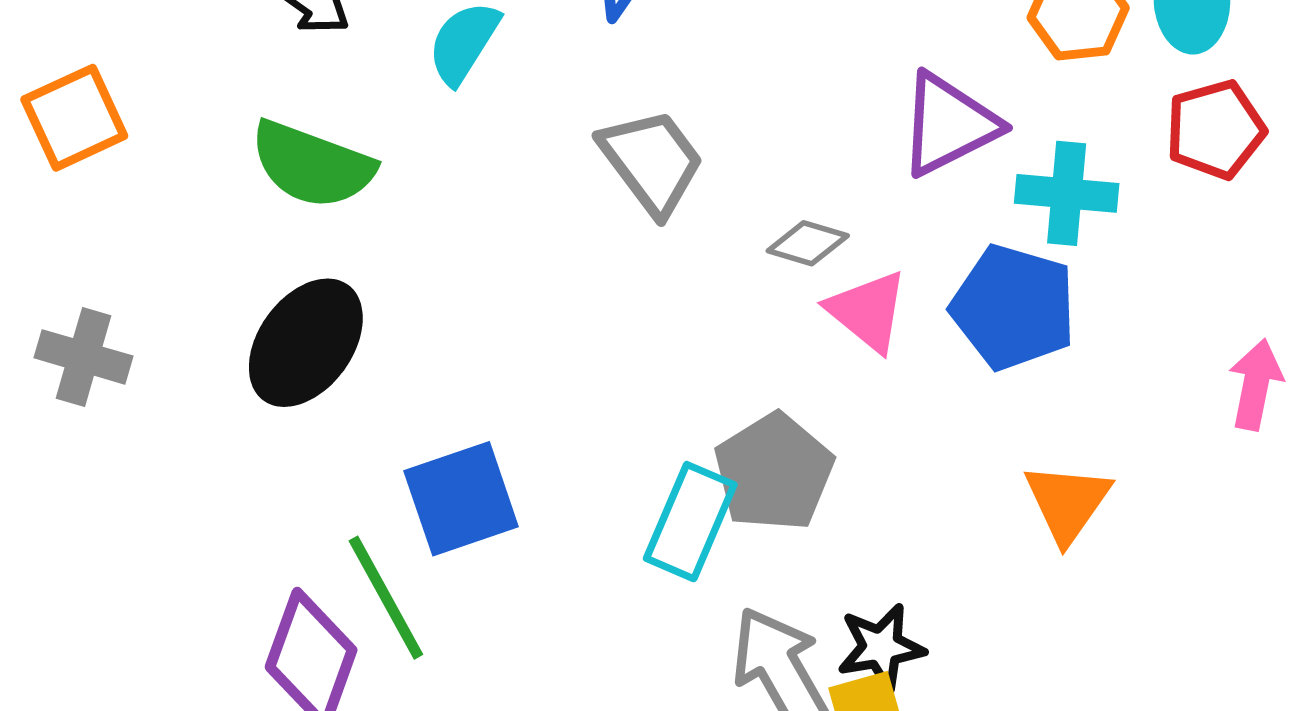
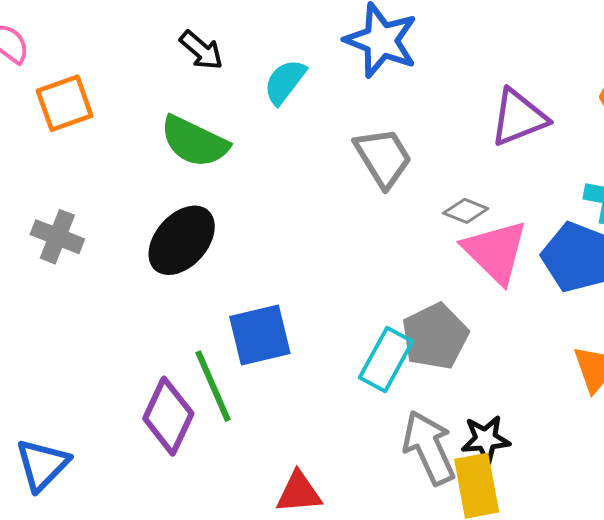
purple triangle: (949, 124) -> (519, 117), moved
pink triangle: (868, 311) -> (495, 252), size x1.4

